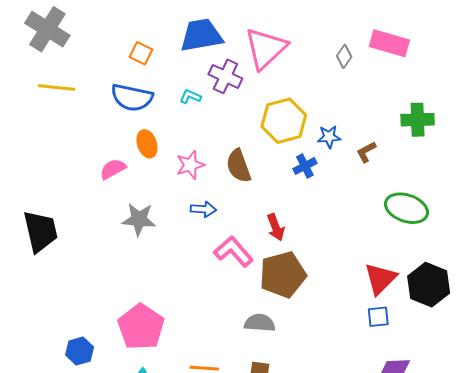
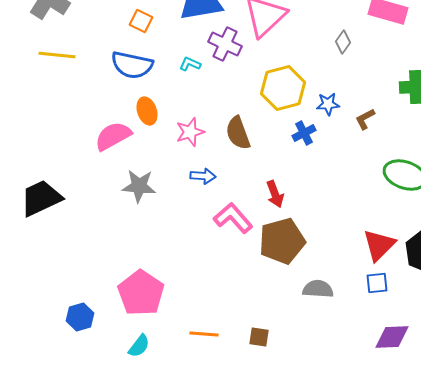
gray diamond: (344, 56) -> (343, 42), moved
pink semicircle: (113, 169) -> (113, 136), size x1.4
black trapezoid: (40, 231) -> (41, 198), turned -102
gray semicircle: (260, 323) -> (318, 289), moved

